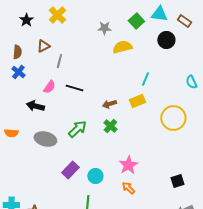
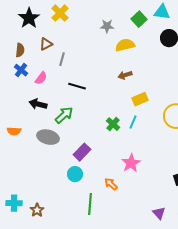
black star: (26, 20) -> (29, 18), size x1.5
cyan line: (145, 79) -> (133, 122), moved
pink semicircle: (49, 87) -> (41, 78), moved
brown arrow: (109, 104) -> (125, 75), moved
green arrow: (77, 129) -> (64, 115), moved
purple rectangle: (70, 170) -> (82, 152), moved
cyan circle: (95, 176) -> (75, 174), moved
orange arrow: (128, 188) -> (111, 184), moved

